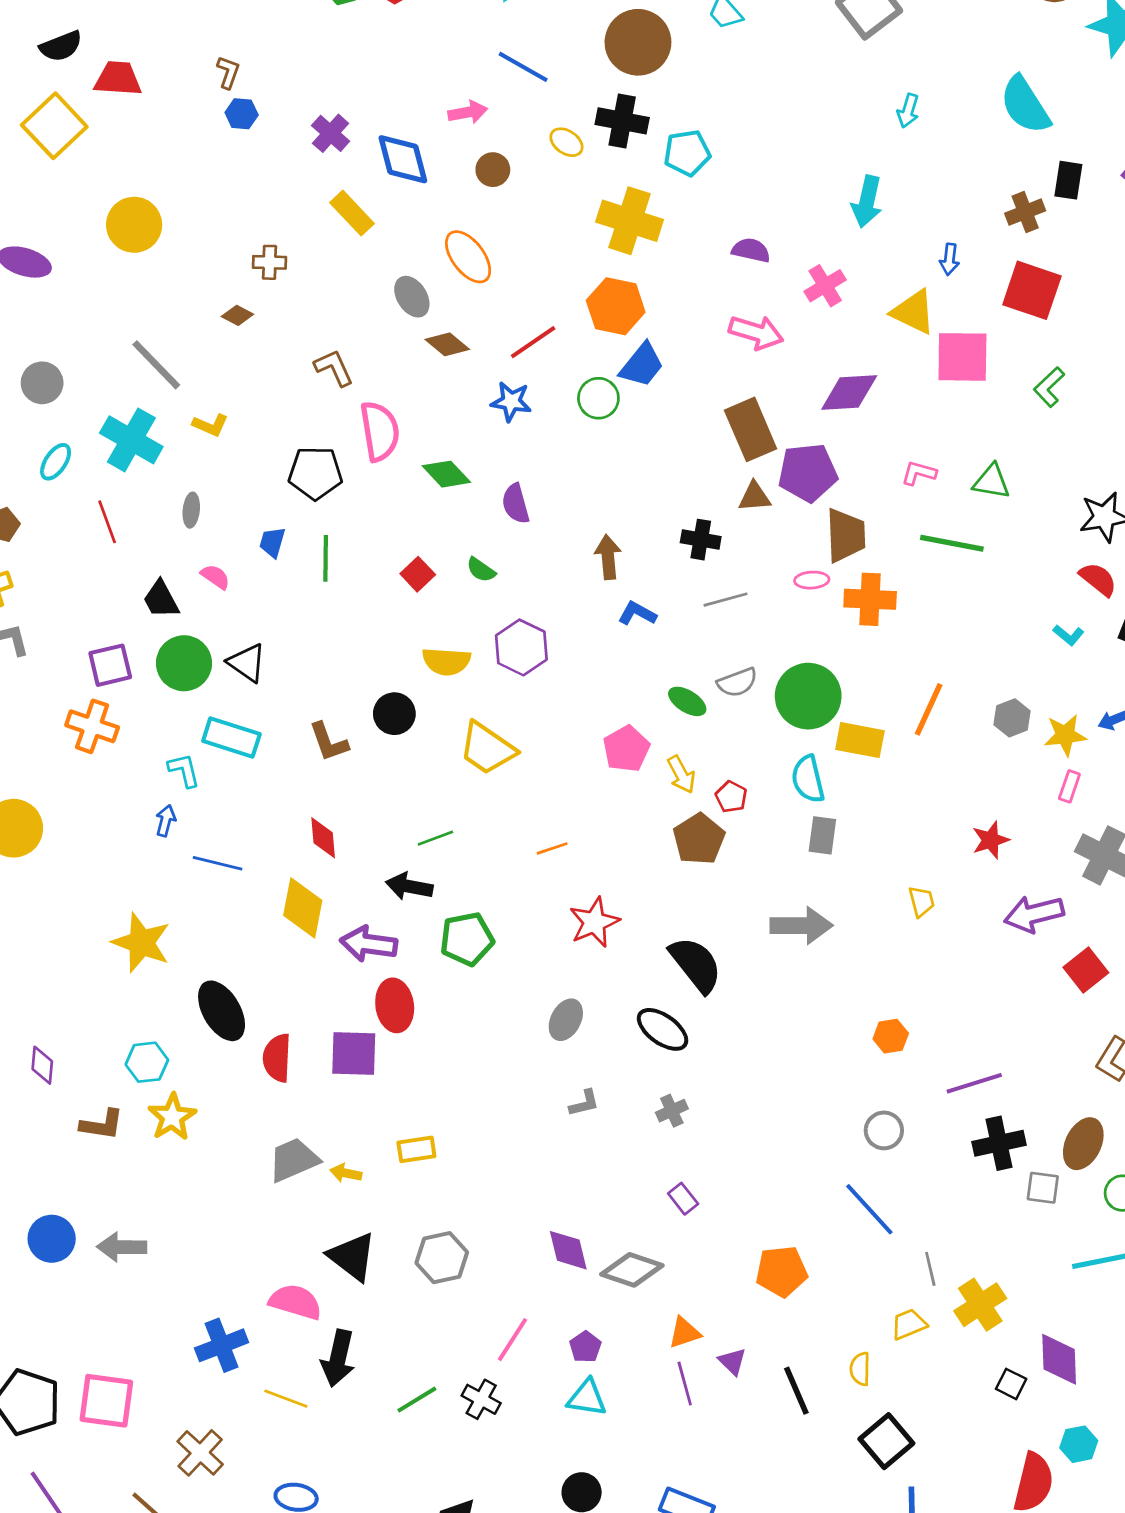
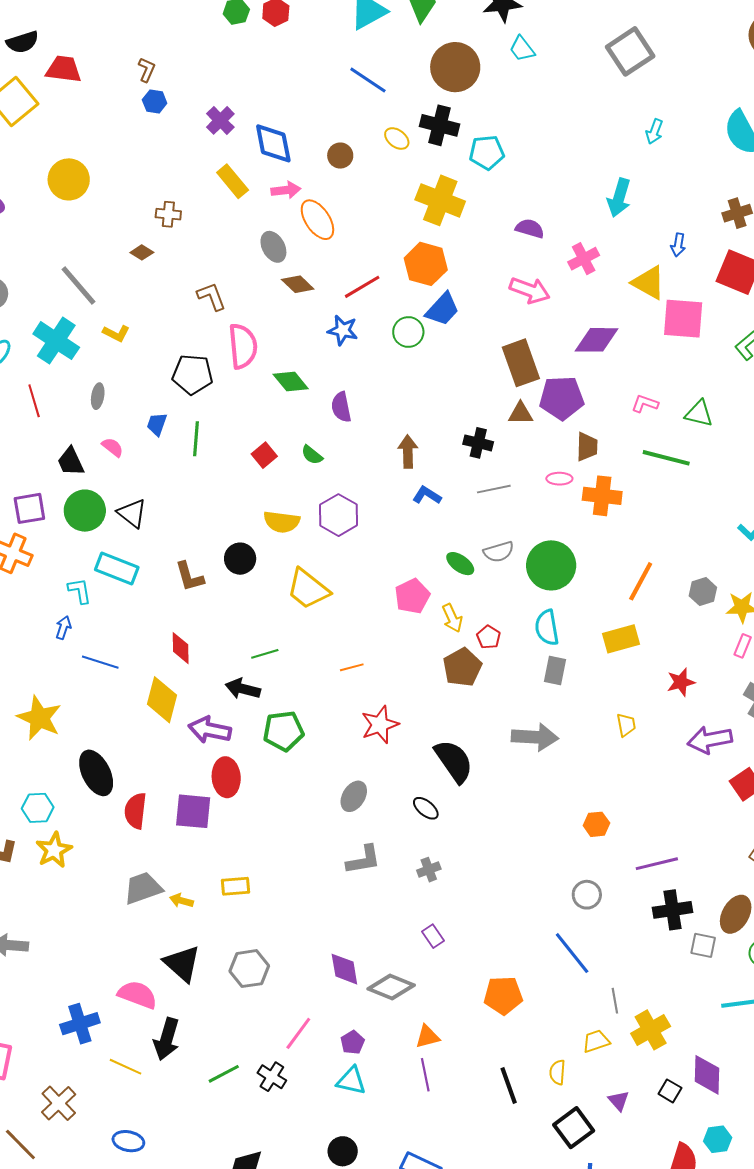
pink arrow: (468, 112) -> (286, 190), moved
brown trapezoid: (846, 535) -> (587, 447), size x0.7
yellow rectangle: (860, 740) -> (621, 639), moved, turned -30
black ellipse: (663, 1029) -> (426, 808), size x0.7
gray L-shape: (584, 1103) -> (364, 860), size x1.5
purple triangle: (732, 1362) -> (619, 1101), moved

